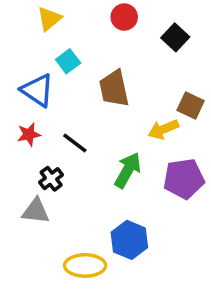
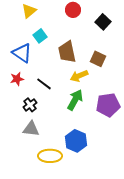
brown square: (191, 106) -> (98, 59), moved
yellow arrow: (163, 129) -> (79, 76), moved
gray triangle: (36, 211) -> (31, 129), moved

